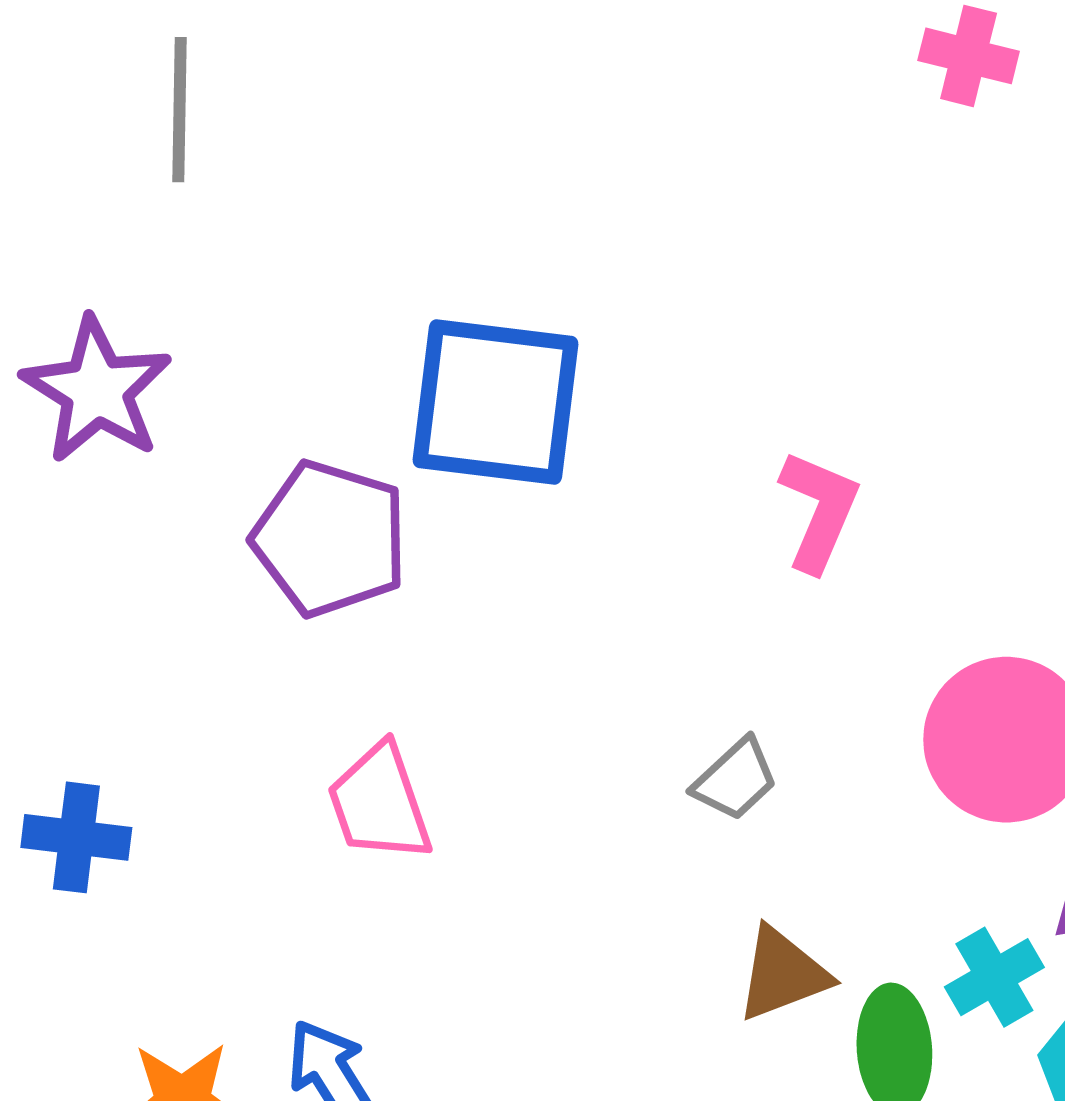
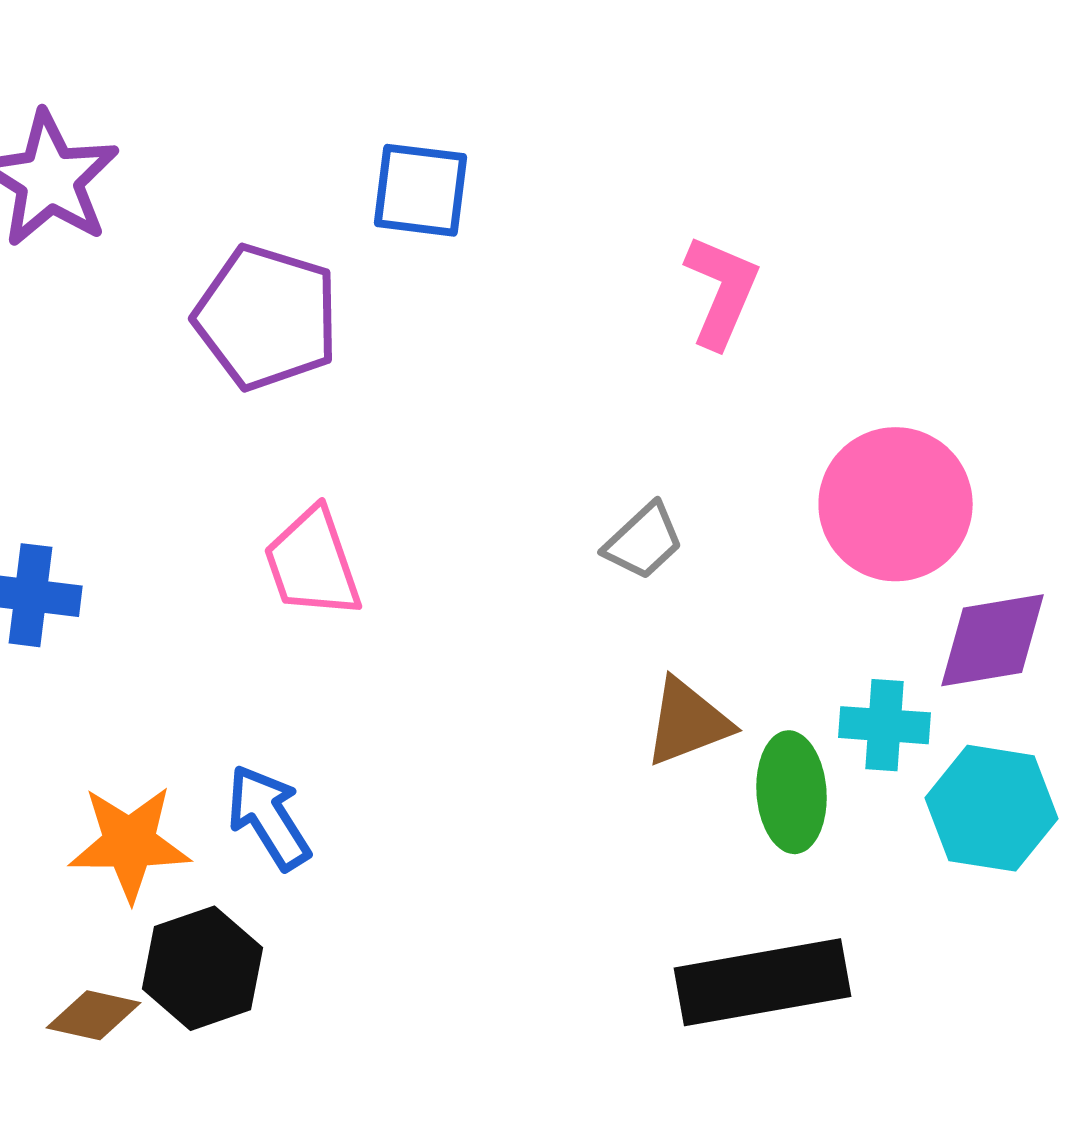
blue square: (496, 402) -> (420, 190), size x0.6
cyan cross: (994, 977) -> (884, 725), turned 34

